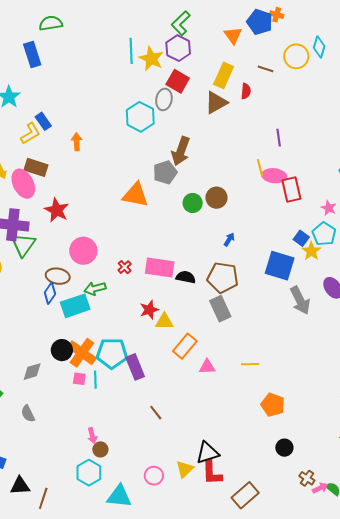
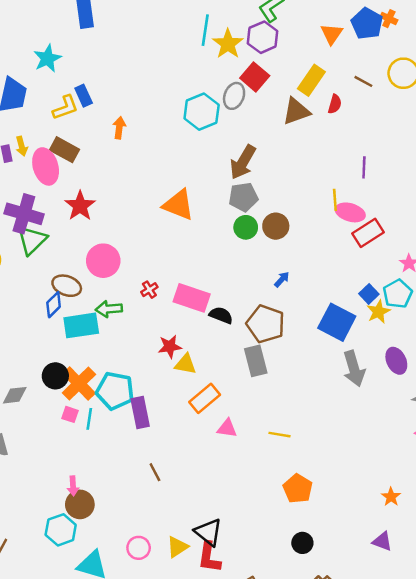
gray pentagon: (165, 172) -> (243, 197), moved
red rectangle: (291, 189) -> (368, 233), turned 60
brown circle: (100, 449) -> (80, 504), size x1.5
black triangle: (208, 453) -> (208, 532), turned 45

